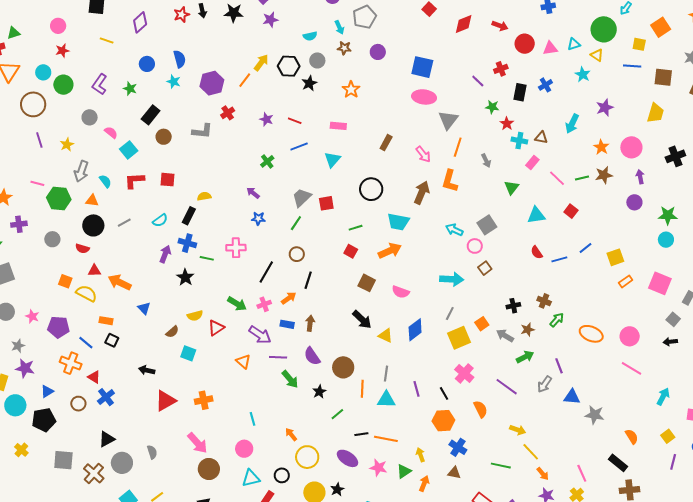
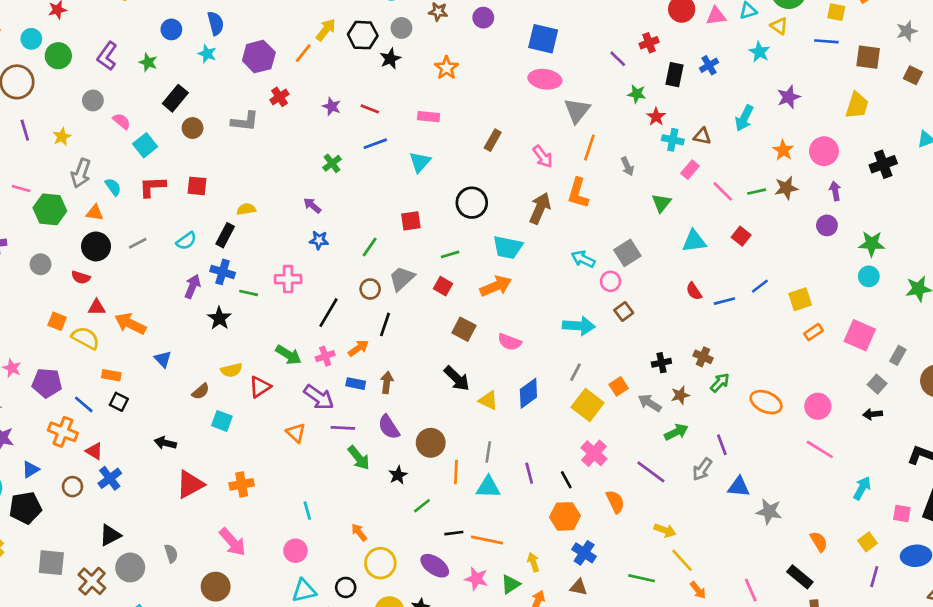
gray trapezoid: (302, 197) -> (402, 278), moved
yellow square: (459, 338) -> (588, 405), turned -30
brown circle: (209, 469) -> (216, 587), moved

